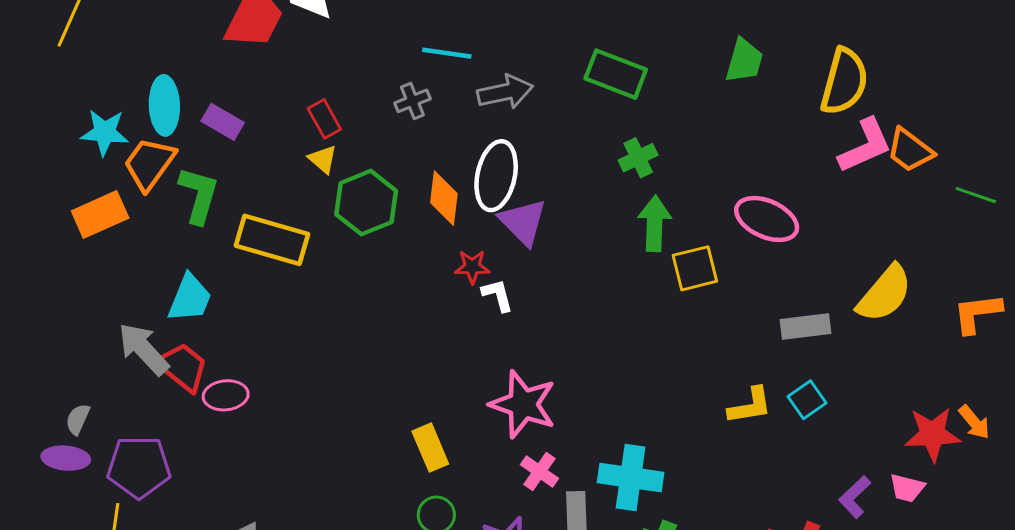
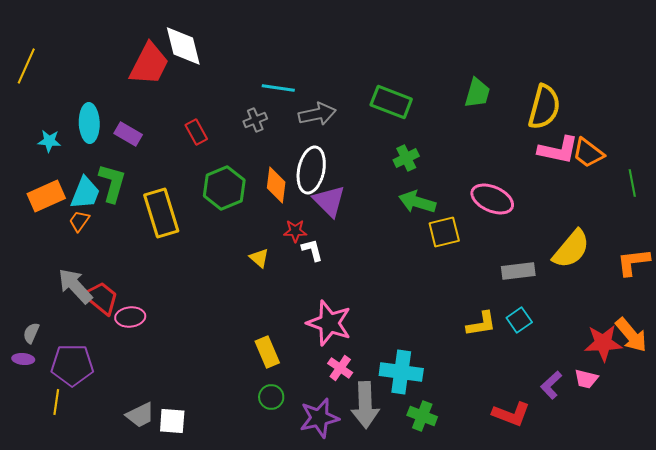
cyan star: (105, 132) -> (49, 141), size x0.7
pink L-shape: (865, 146) -> (558, 150), turned 36
yellow triangle: (323, 159) -> (259, 258), moved
orange trapezoid: (149, 164) -> (79, 221), moved, size x0.6
green line: (976, 195) -> (632, 183), turned 60
green arrow: (655, 223) -> (417, 202), turned -75
yellow rectangle: (272, 240) -> (161, 213), turned 57
cyan trapezoid: (190, 298) -> (85, 193), moved
orange arrow: (974, 422) -> (631, 335), size x1.5
purple ellipse: (66, 458) -> (23, 359), size x0.7

